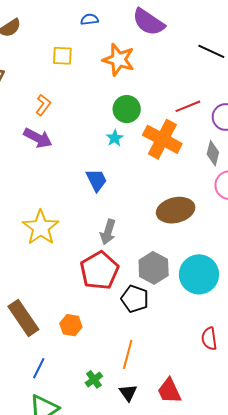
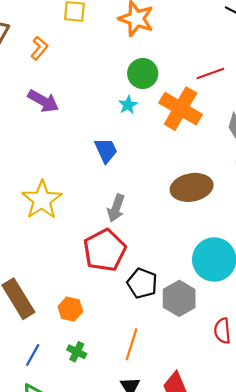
orange L-shape: (43, 105) -> (39, 48), moved
gray hexagon: (154, 268) -> (179, 298), moved
green cross: (94, 379) -> (77, 352), moved, turned -30

